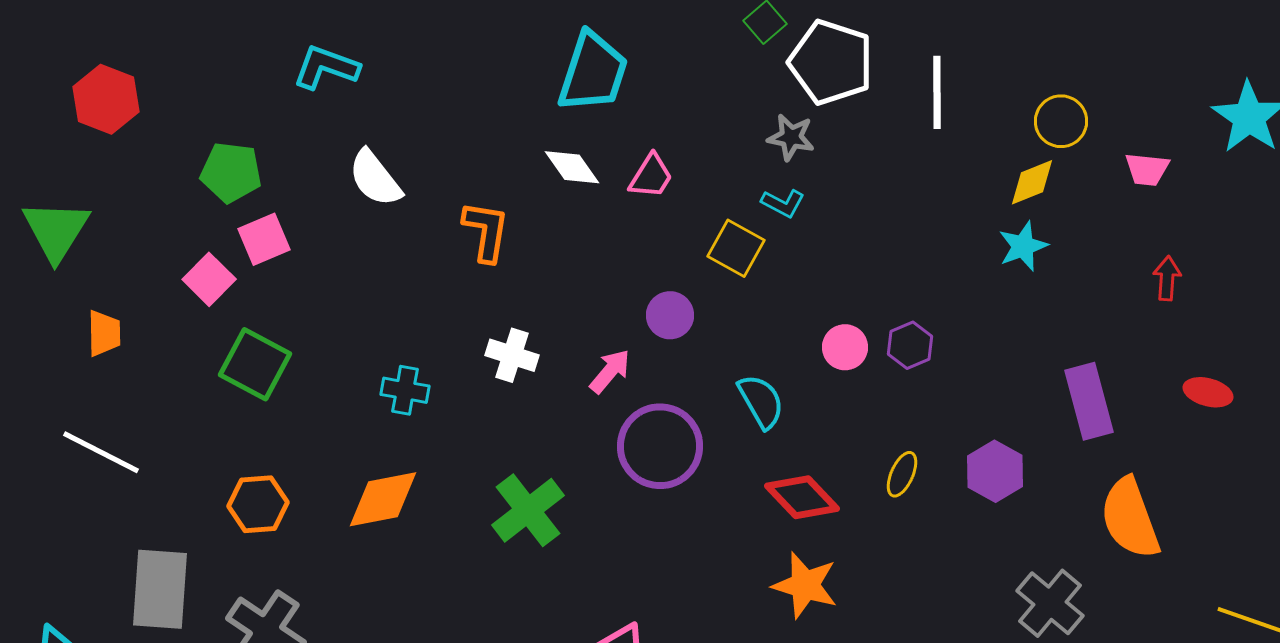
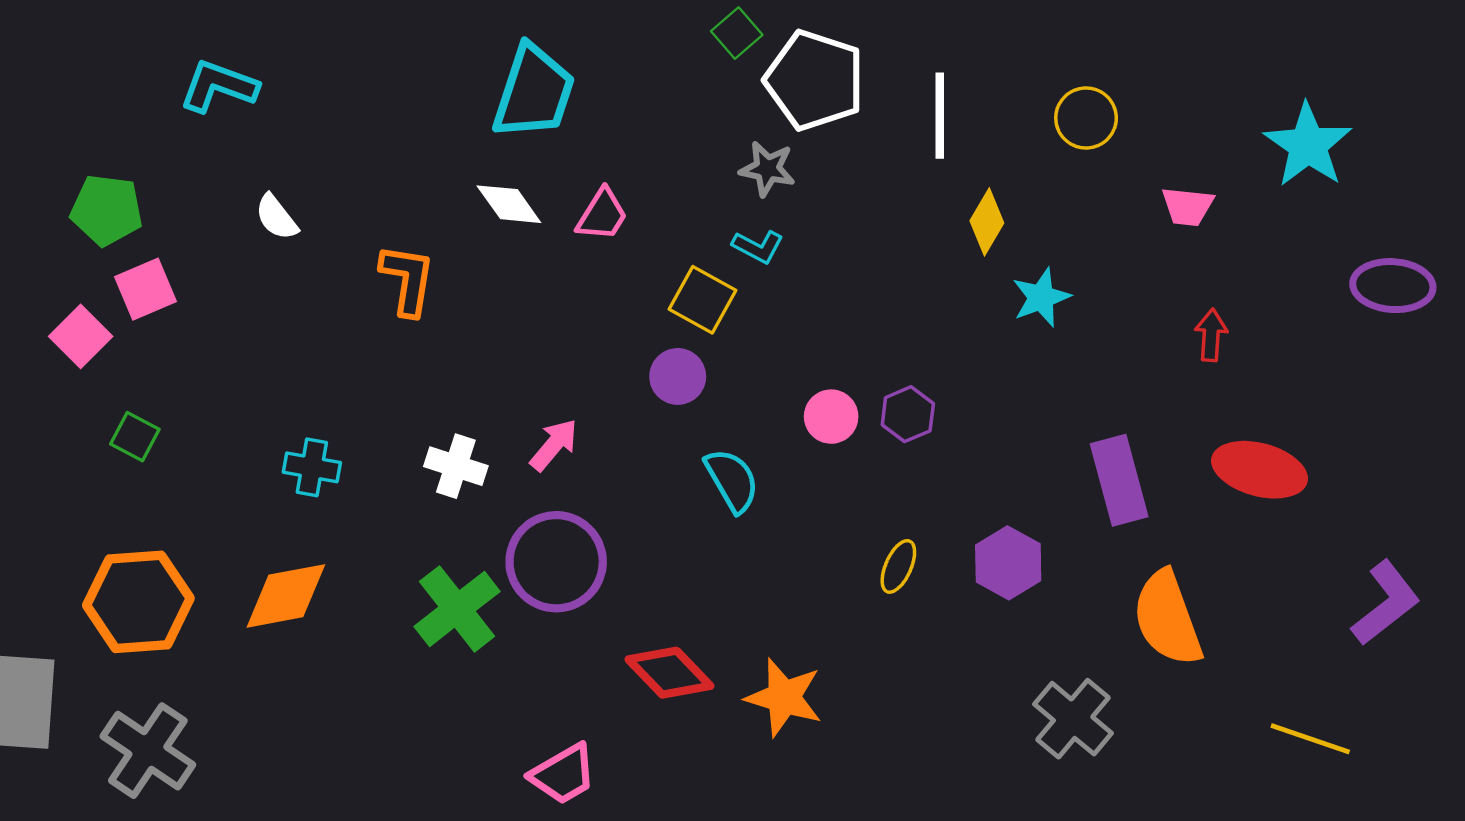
yellow circle: (1061, 121) -> (1086, 118), moved
white semicircle: (375, 178) -> (276, 217), size x0.7
yellow diamond: (1032, 182) -> (987, 222), moved, turned -38
purple circle: (670, 315) -> (678, 376), moved
white cross: (512, 355) -> (456, 466), moved
green square: (255, 364) -> (135, 437), size x0.6
red ellipse: (1208, 392) -> (1259, 470), size x1.6
purple circle: (660, 446) -> (556, 562), moved
red diamond: (802, 497) -> (669, 673), moved
orange hexagon: (258, 504) -> (138, 602), size x1.5

